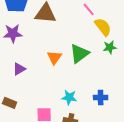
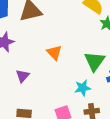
green triangle: (79, 53) -> (95, 61), moved

